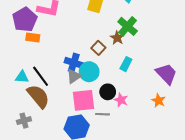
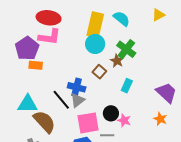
cyan circle: (89, 72) -> (95, 44), moved
black line: (41, 76) -> (61, 100), moved
cyan triangle: (22, 77) -> (28, 104), size x1.5

